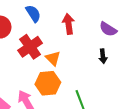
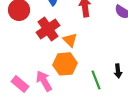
black arrow: (103, 56) -> (118, 71), moved

